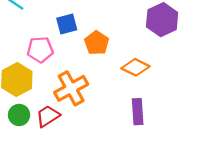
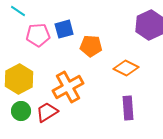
orange pentagon: (97, 43) -> (91, 46), turned -30
pink pentagon: (40, 50) -> (38, 35), moved

